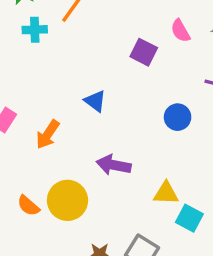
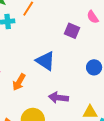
blue triangle: (95, 101) -> (45, 61), size x1.5

